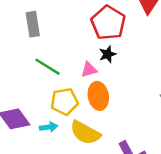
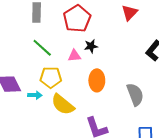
red pentagon: (108, 23) -> (77, 19), moved
orange ellipse: (98, 96) -> (97, 80), moved

